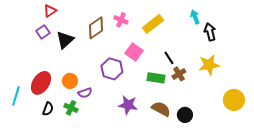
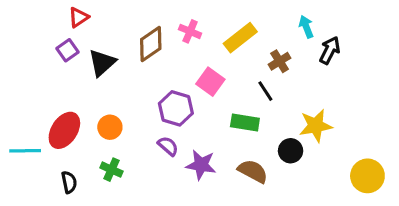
black arrow: (210, 32) -> (330, 50), turned 42
yellow star: (209, 65) -> (316, 126), moved
brown cross: (179, 74) -> (280, 61), moved
purple semicircle: (85, 93) -> (168, 146), moved, turned -120
cyan line: (16, 96) -> (25, 151), turned 72
yellow circle: (234, 100) -> (367, 176), moved
black semicircle: (48, 109) -> (69, 182), moved, turned -32
black circle: (185, 115) -> (291, 151), moved

